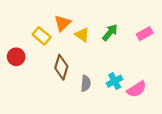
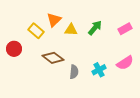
yellow triangle: (82, 35) -> (71, 30), turned -32
brown diamond: (61, 67) -> (53, 58), turned -70
pink semicircle: (137, 89) -> (125, 63), moved

